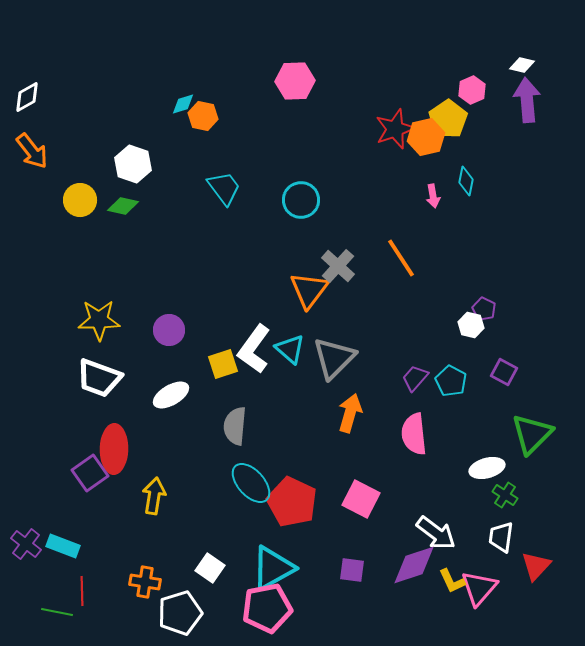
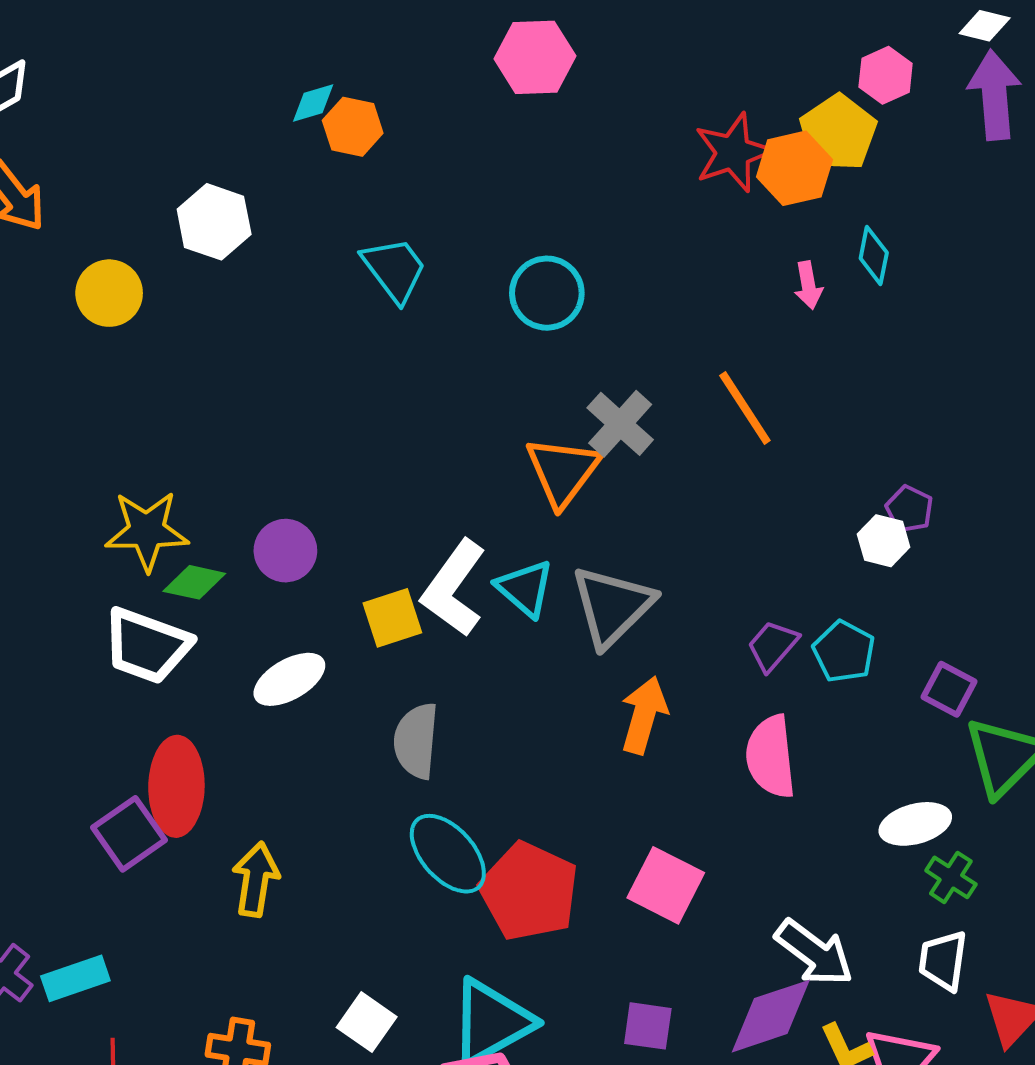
green diamond: (123, 206) -> (194, 582), moved
purple square: (504, 372) -> (949, 689), moved
cyan rectangle: (63, 546) -> (75, 978), turned -40

